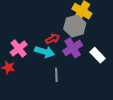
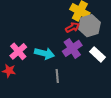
gray hexagon: (75, 26) -> (89, 26), moved
red arrow: (53, 39) -> (72, 27), moved

